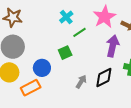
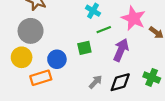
cyan cross: (66, 17) -> (93, 11), turned -32
pink star: (105, 17) -> (133, 18), turned -30
purple arrow: (113, 46) -> (121, 50), moved

